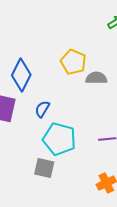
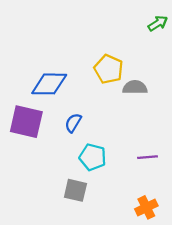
blue diamond: (21, 75) -> (49, 84), turned 64
cyan pentagon: (59, 139) -> (93, 157), size x0.7

